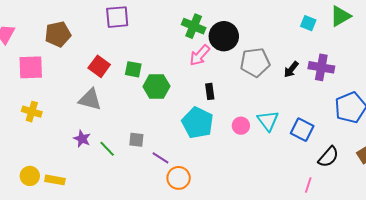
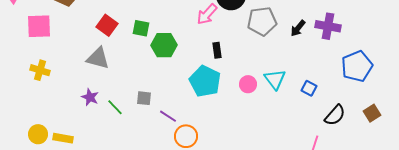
blue square: (302, 130) -> (309, 88), size x0.7

